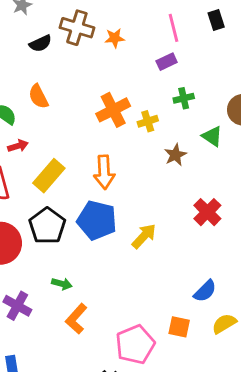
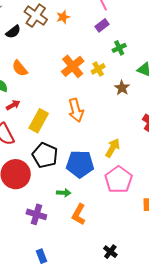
brown cross: (77, 28) -> (36, 16), turned 30
blue pentagon: (97, 220) -> (80, 164), moved
pink pentagon: (135, 345) -> (119, 180), moved

